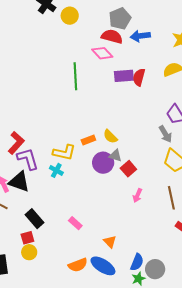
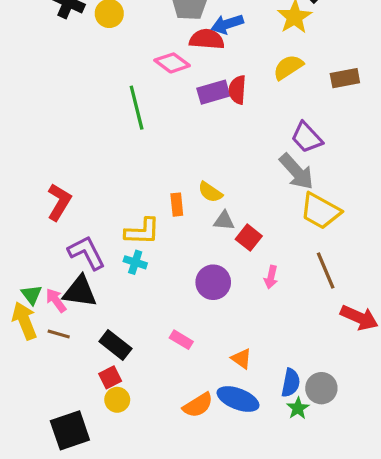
red semicircle: (112, 36) -> (207, 39), moved
gray arrow: (165, 134) -> (296, 172), size x1.4
orange rectangle: (88, 140) -> (177, 205), turned -64
red L-shape: (16, 143) -> (59, 202), moved
purple circle: (103, 163) -> (213, 282), moved

